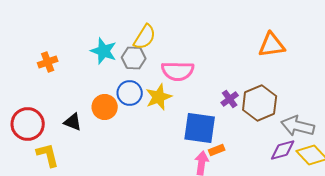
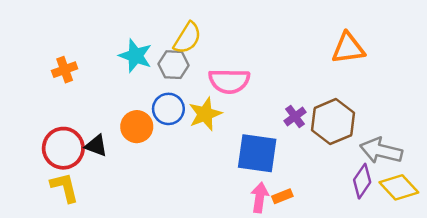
red circle: (28, 124) -> (63, 148), moved
orange rectangle: (217, 150) -> (282, 196), moved
purple diamond: (283, 150) -> (362, 181), turned -40

